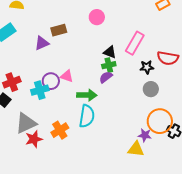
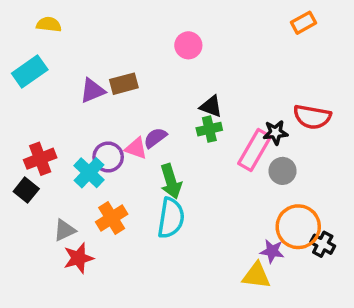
brown rectangle: (59, 30) -> (124, 84), moved
pink rectangle: (135, 43) -> (255, 150), moved
purple semicircle: (106, 77) -> (155, 138), moved
cyan cross: (40, 90) -> (89, 173), turned -30
green arrow: (87, 95) -> (171, 181), turned 72
gray triangle: (26, 123) -> (65, 230), size x0.6
orange cross: (60, 130) -> (112, 218), moved

